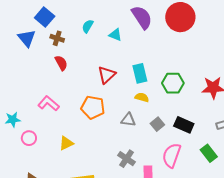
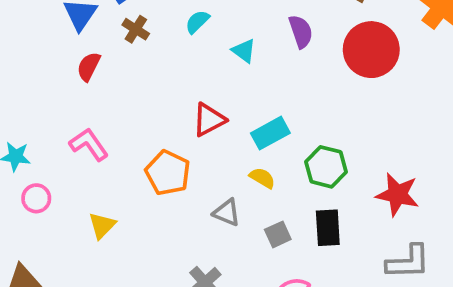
purple semicircle: (142, 17) -> (301, 32), size x0.7
red semicircle: (61, 63) -> (89, 67), moved, turned -140
cyan rectangle: (140, 73) -> (270, 133), turned 60
black rectangle: (184, 125) -> (328, 228), moved, turned 48
yellow triangle: (66, 143) -> (102, 225), turned -35

